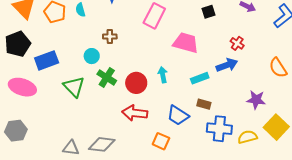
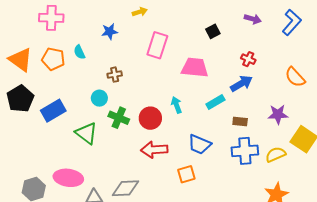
pink ellipse: (22, 87) -> (68, 178), moved
brown rectangle: (204, 104) -> (240, 121), moved
orange square: (161, 141) -> (186, 174), turned -30

